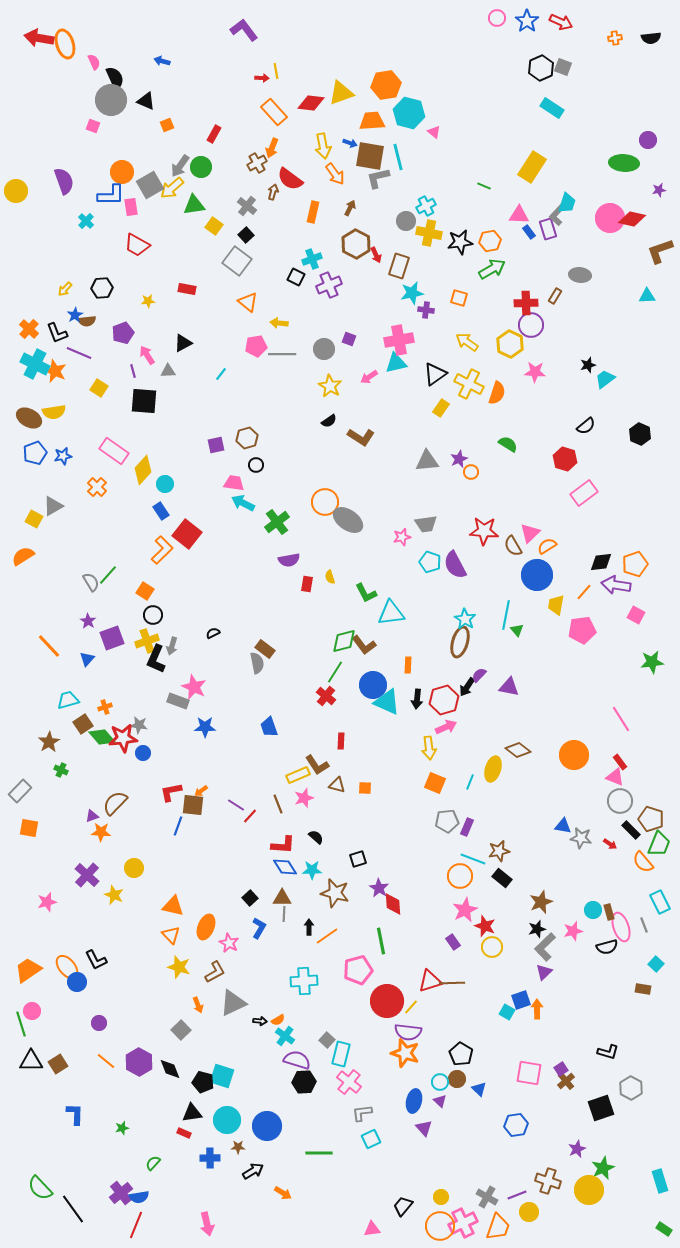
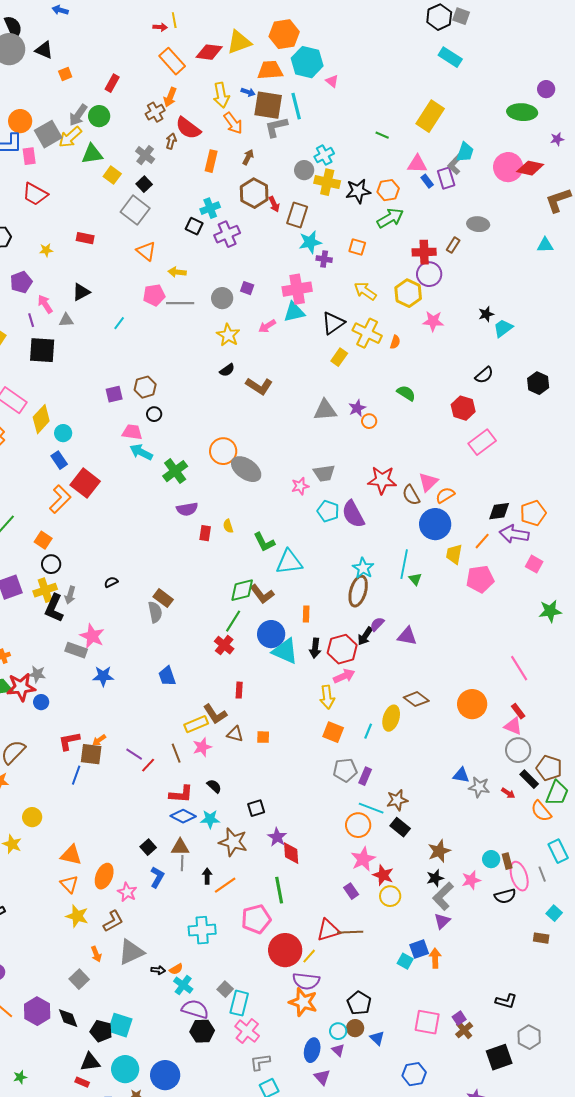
orange semicircle: (497, 393) -> (395, 342), size x0.6
blue diamond: (285, 867) -> (183, 816), turned -30

